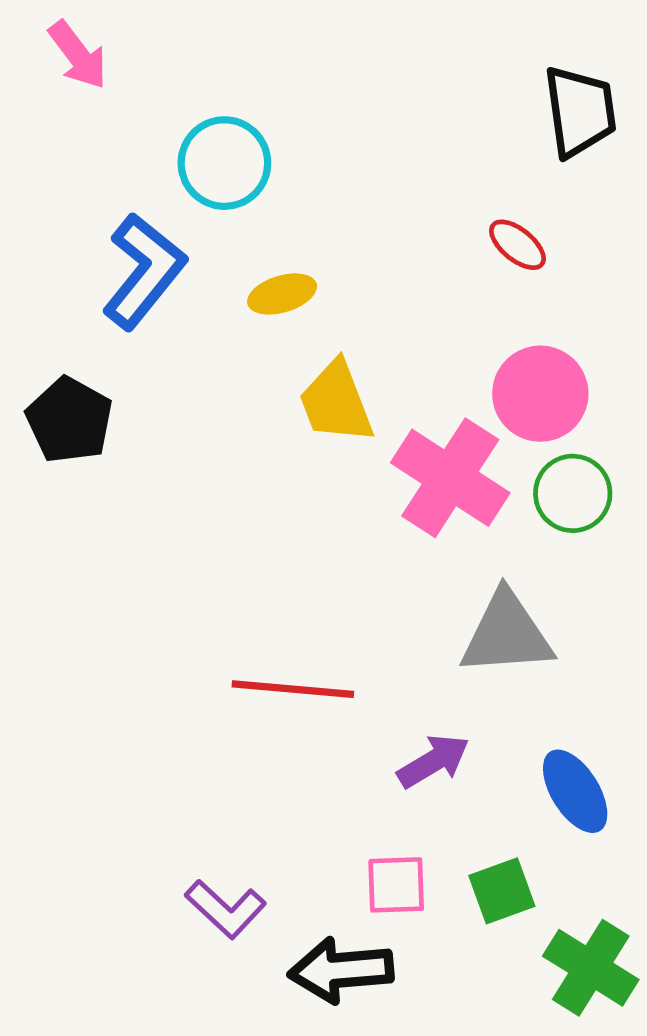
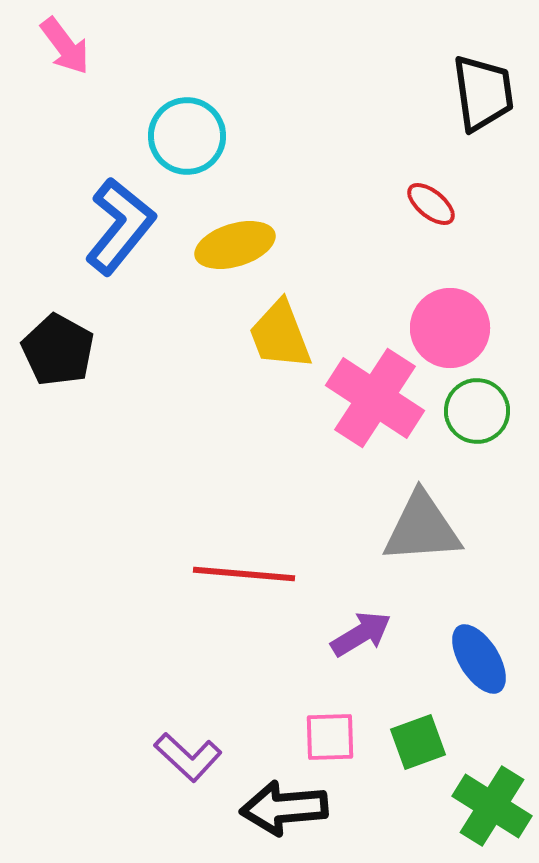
yellow ellipse: (282, 294) -> (235, 245), size x1.4

